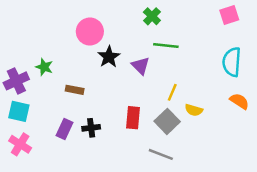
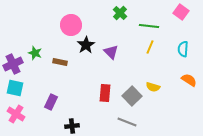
pink square: (229, 15) -> (181, 12), turned -35
green line: (166, 45) -> (149, 26), moved
cyan semicircle: (232, 62) -> (183, 49), size x0.7
brown rectangle: (75, 90) -> (60, 62), moved
yellow line: (172, 92) -> (150, 47), moved
black cross: (91, 128) -> (72, 126), moved

